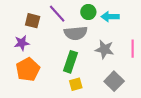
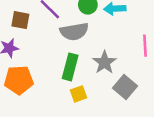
gray star: (105, 49) -> (104, 62), moved, turned 30
orange pentagon: (28, 70) -> (19, 80), turned 30

